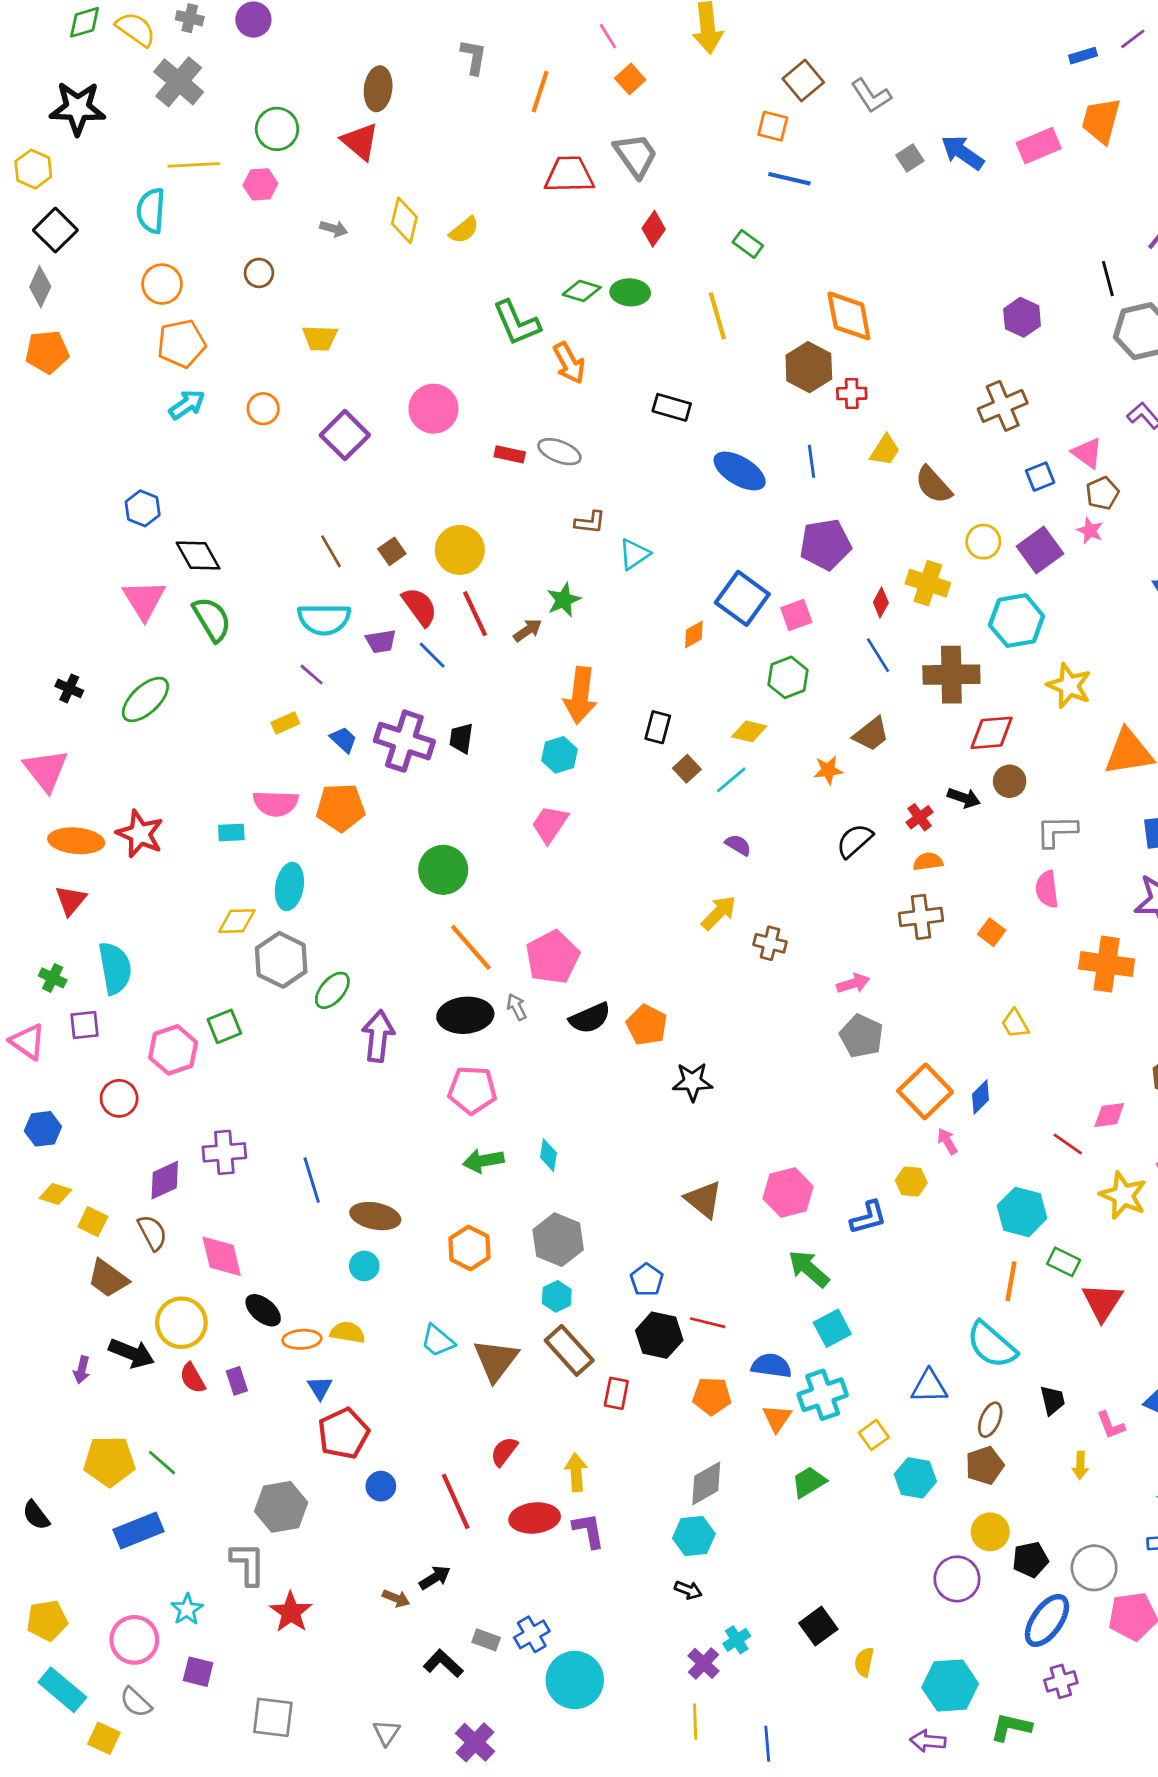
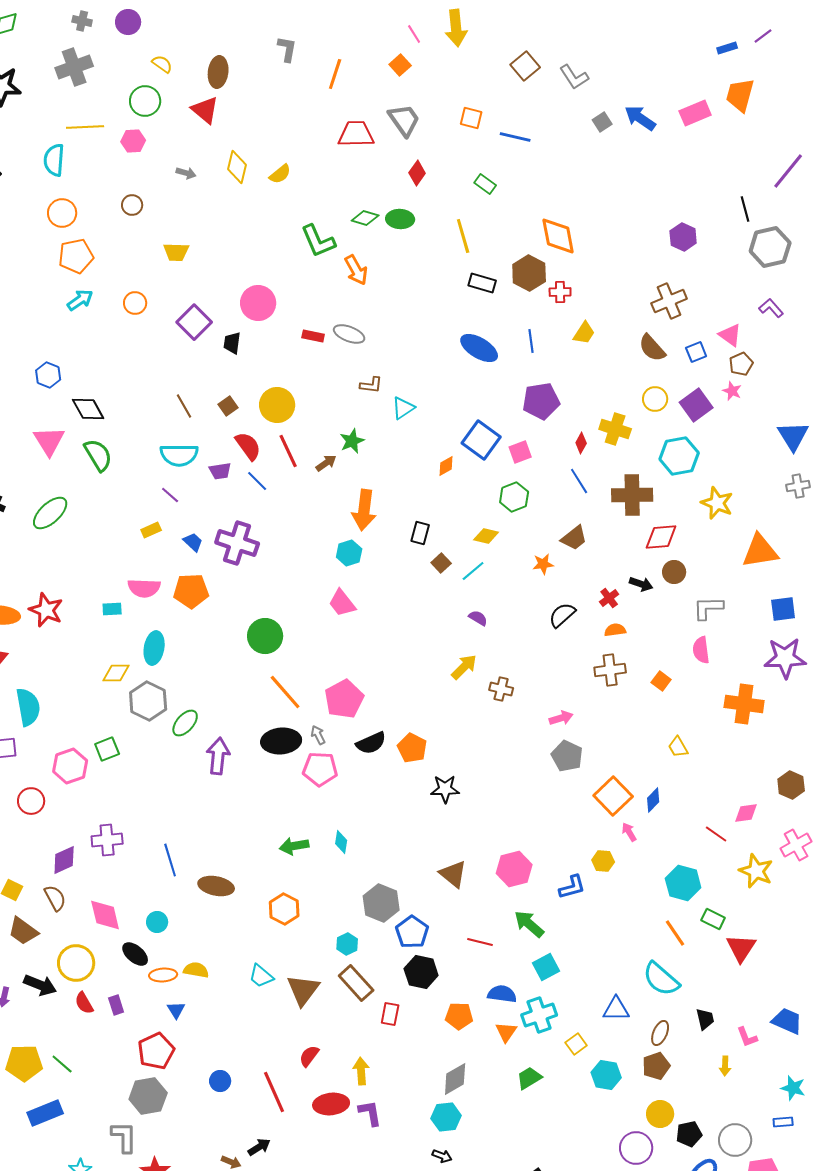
yellow semicircle: (136, 29) -> (162, 64), moved, size x0.7
pink line: (608, 36) -> (414, 34), moved
gray cross: (179, 82) -> (74, 67), turned 30
orange square: (773, 126) -> (471, 118), moved
black rectangle: (672, 407) -> (482, 283), moved
brown semicircle: (933, 485) -> (652, 348), moved
black trapezoid: (461, 738) -> (232, 343), moved
pink trapezoid: (550, 824) -> (342, 603), turned -72
pink pentagon: (472, 1090) -> (320, 769), moved
gray hexagon: (558, 1240) -> (381, 903), moved
cyan circle: (364, 1266) -> (157, 922), moved
blue pentagon: (647, 1280) -> (412, 932), size x1.4
orange line: (1011, 1281) -> (675, 933), turned -44
red line: (708, 1323) -> (480, 942), moved
red pentagon: (343, 1434) -> (156, 1051), moved

